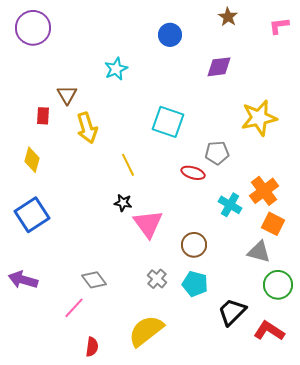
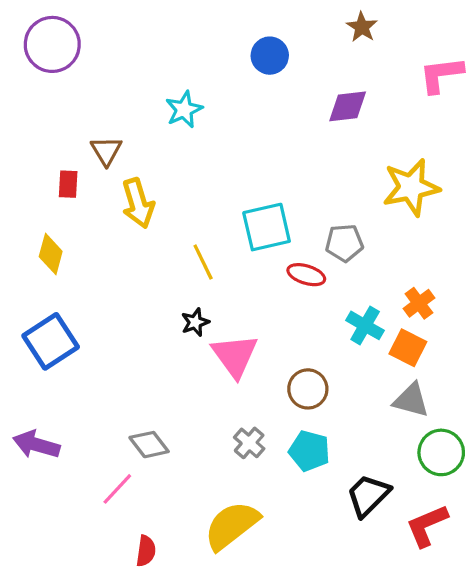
pink L-shape: (279, 26) -> (441, 75), moved, size x1.4
cyan square: (168, 122) -> (267, 227), moved, turned -32
orange cross: (264, 191) -> (419, 303), size x0.7
black star: (123, 203) -> (195, 322), turned -30
orange square: (273, 224) -> (408, 348), moved
red L-shape: (269, 331) -> (427, 525), turned -56

